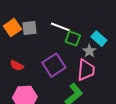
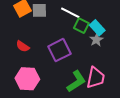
cyan rectangle: (99, 39) -> (97, 28), moved
pink trapezoid: (86, 70) -> (96, 78), moved

